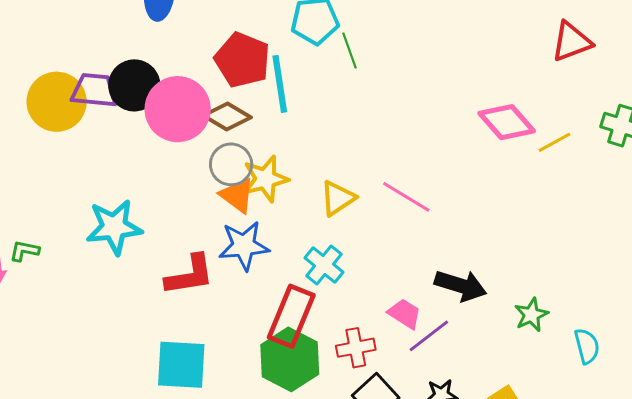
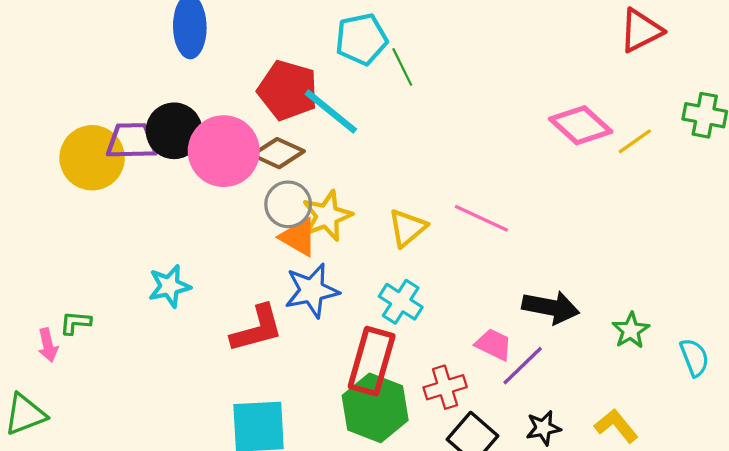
cyan line: (280, 84) -> (331, 112), turned -36
cyan star: (114, 227) -> (169, 286), size x0.7

